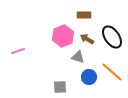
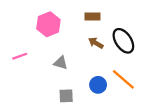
pink hexagon: (63, 36) -> (48, 24), moved
gray triangle: (78, 57) -> (61, 63), moved

